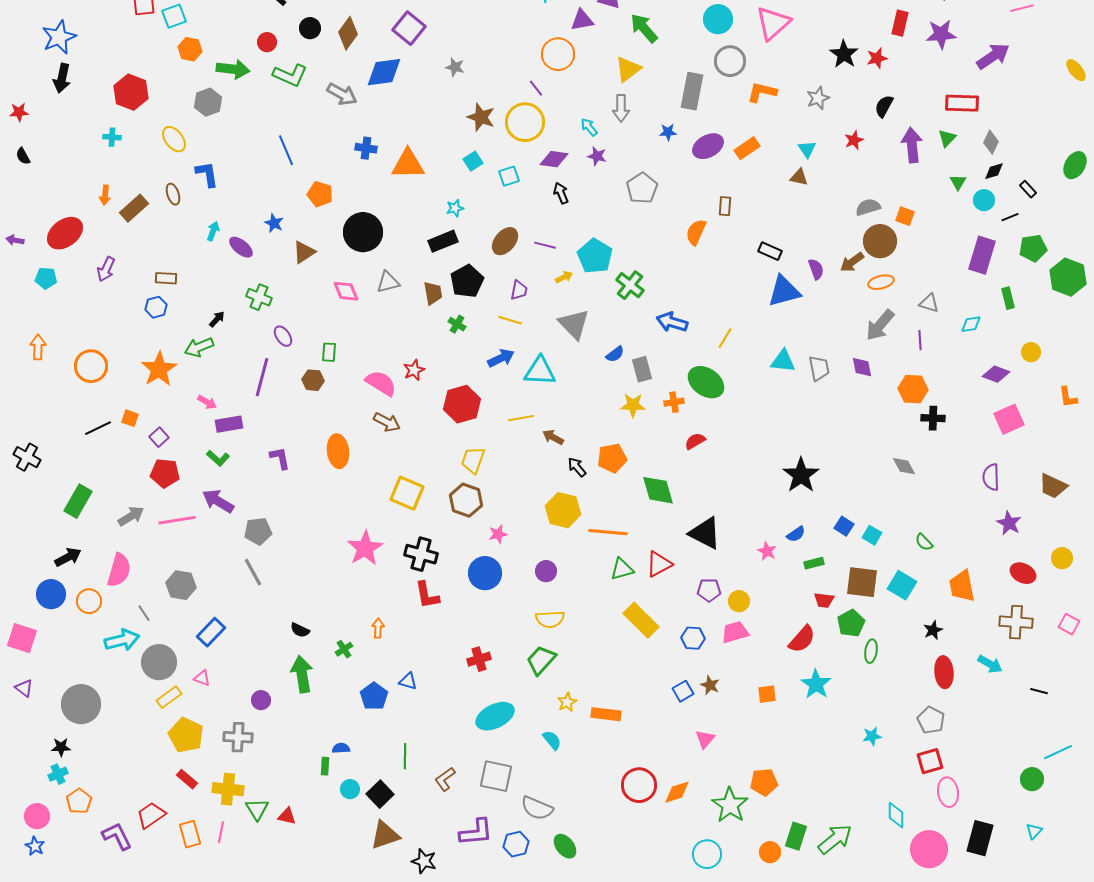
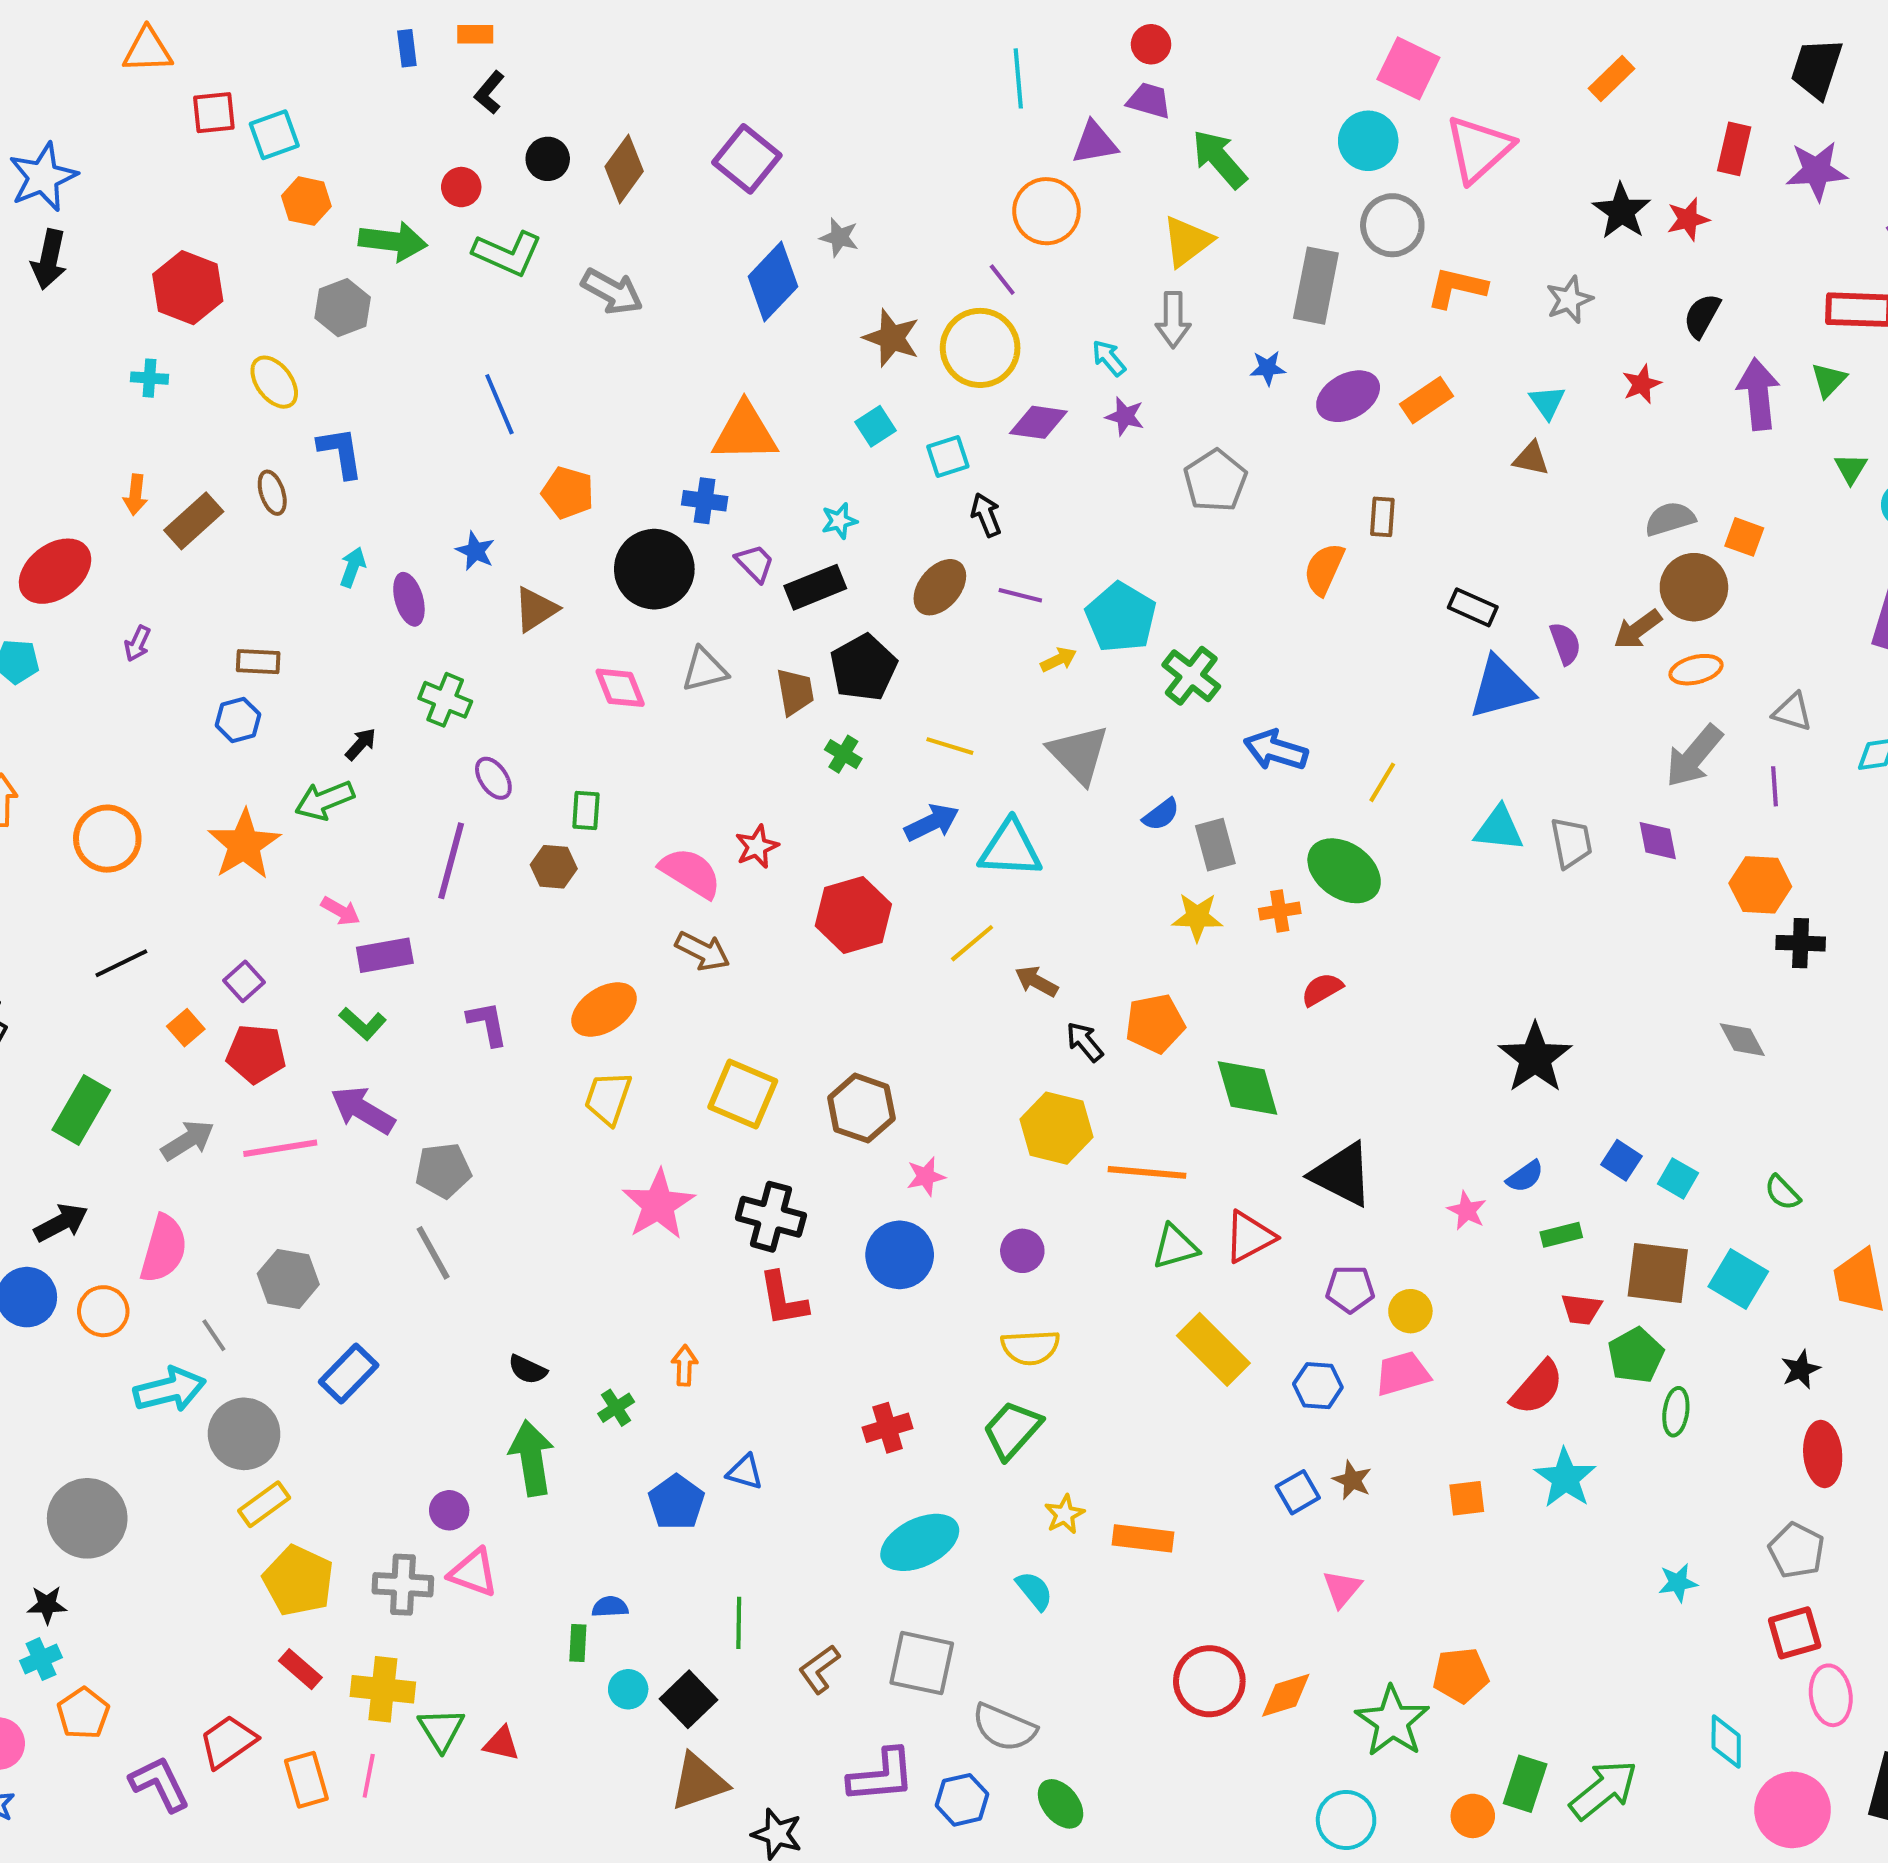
blue diamond: (384, 72) -> (773, 282), moved, turned -39
blue cross: (366, 148) -> (705, 501), moved
black arrow: (561, 193) -> (986, 515), moved
purple ellipse: (241, 247) -> (409, 599), turned 35
purple arrow: (106, 269) -> (137, 644), size x0.7
purple trapezoid: (519, 290) -> (755, 563), moved, turned -55
orange square: (130, 418) -> (186, 1028), moved, turned 30
yellow line: (521, 418) -> (972, 943), turned -30
orange ellipse: (338, 451) -> (604, 1010), turned 64
yellow trapezoid: (473, 460) -> (608, 1098), moved
pink triangle: (202, 678) -> (473, 1573), moved, size x1.5

